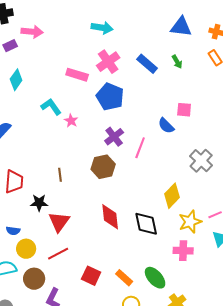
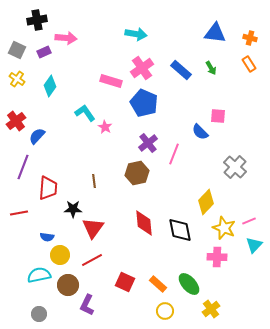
yellow star: (190, 222) -> (224, 228), turned -30

